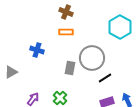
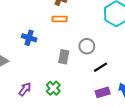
gray circle: (92, 58) -> (87, 46), size x0.6

